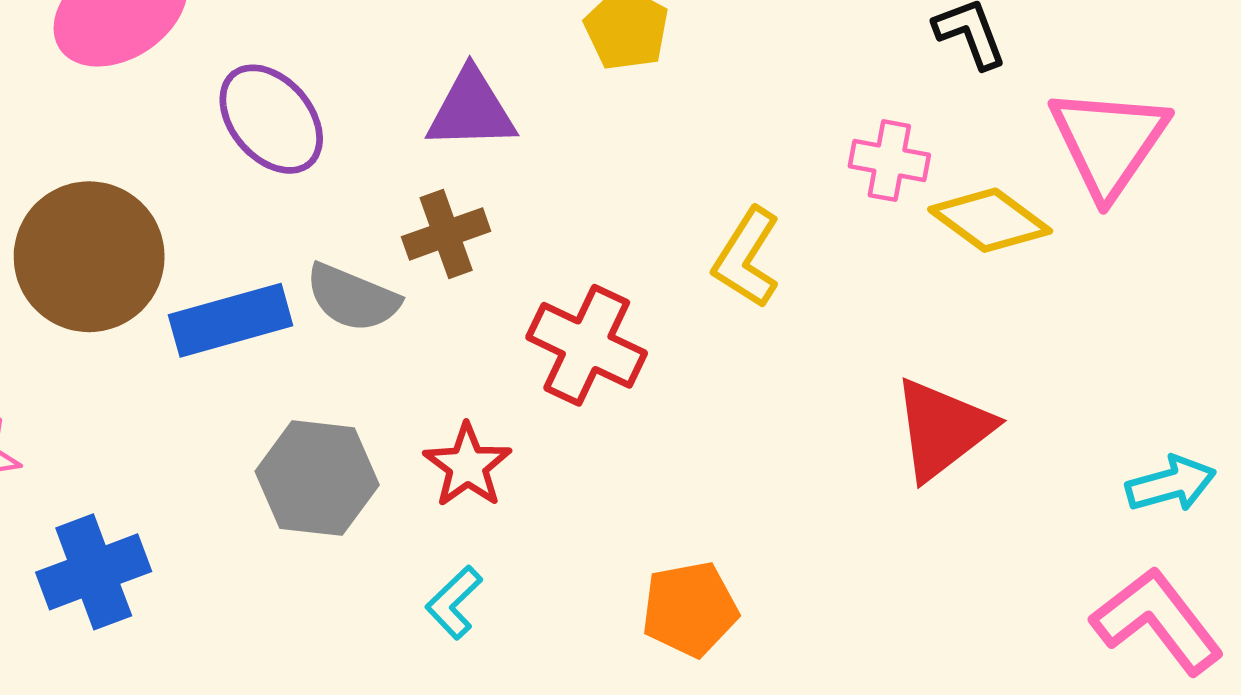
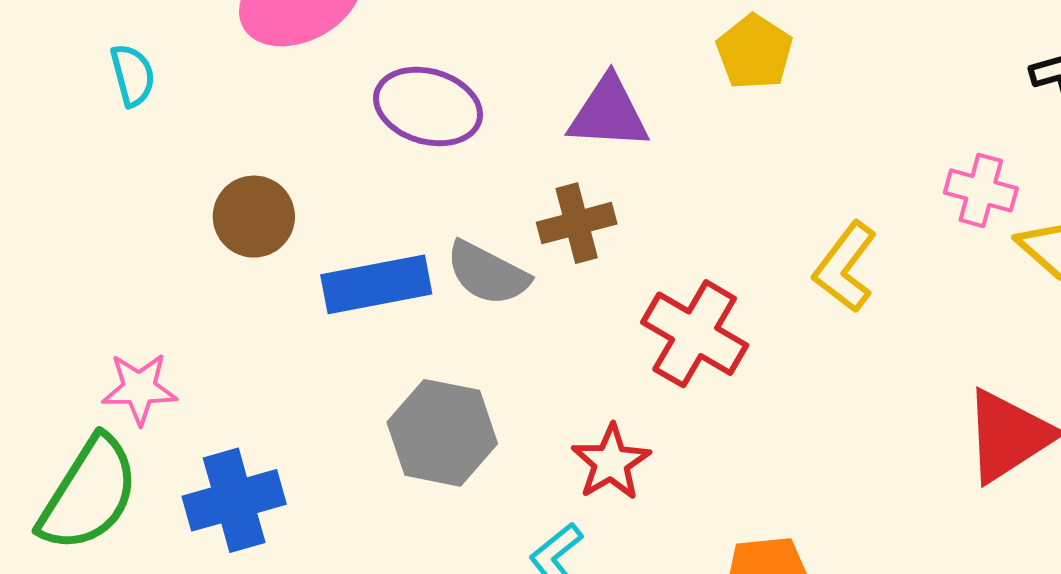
purple ellipse: (271, 119) -> (428, 107), turned -38
brown circle: (89, 257) -> (254, 217), size x0.6
red star: (467, 466) -> (611, 462), moved

